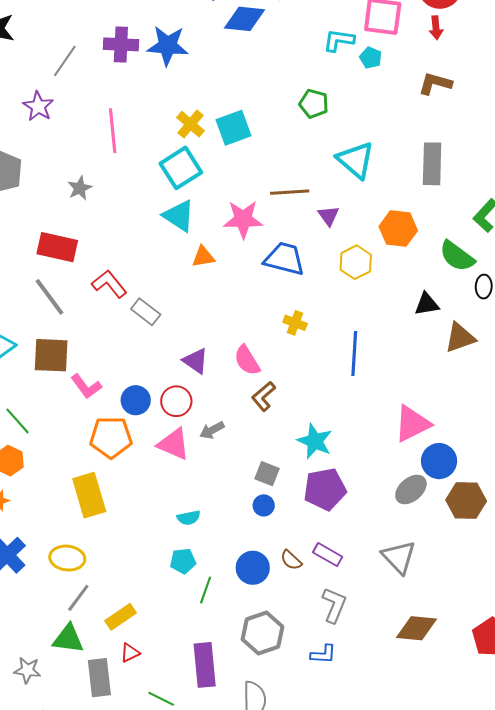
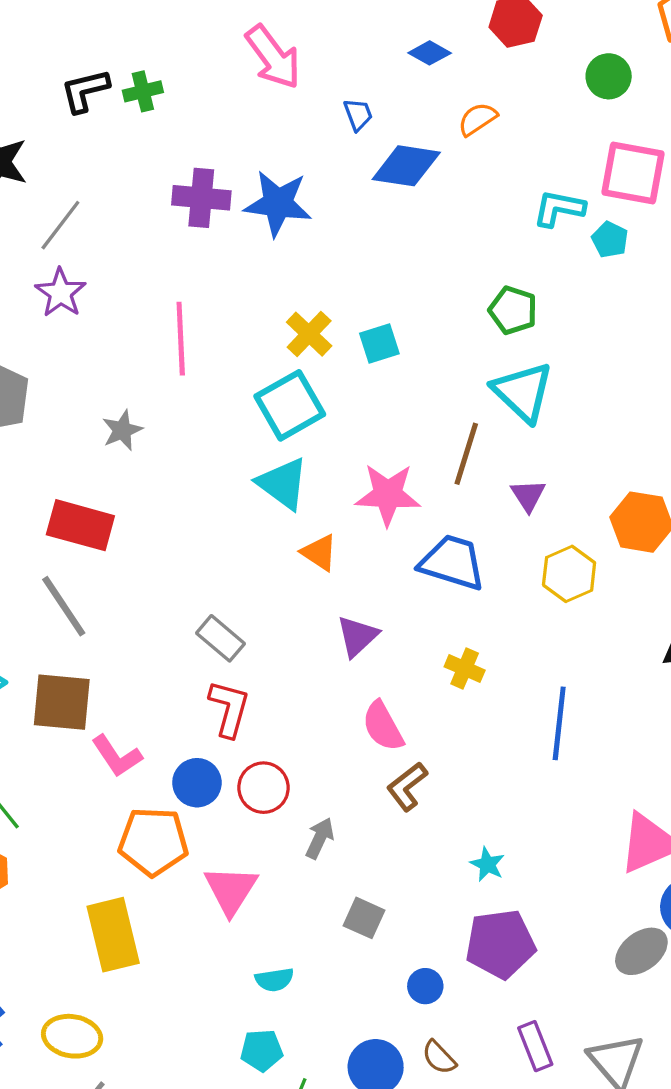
gray line: (65, 61) -> (60, 225), moved
cyan square: (234, 128) -> (379, 344), size x0.7
cyan triangle: (356, 160) -> (523, 392), moved
brown line: (290, 192) -> (466, 454), turned -72
orange triangle: (203, 257) -> (319, 553), turned 40
red L-shape: (109, 284) -> (229, 709), moved, turned 51
purple triangle: (196, 361) -> (357, 636), moved, turned 40
gray arrow: (212, 430) -> (320, 838), turned 140
cyan star: (315, 441) -> (487, 864), size x0.6
pink triangle: (174, 444) -> (231, 890), moved, turned 36
gray square: (267, 474) -> (364, 918), moved
blue circle: (264, 505) -> (425, 986), moved
purple rectangle: (328, 555) -> (535, 1046), moved, turned 36

